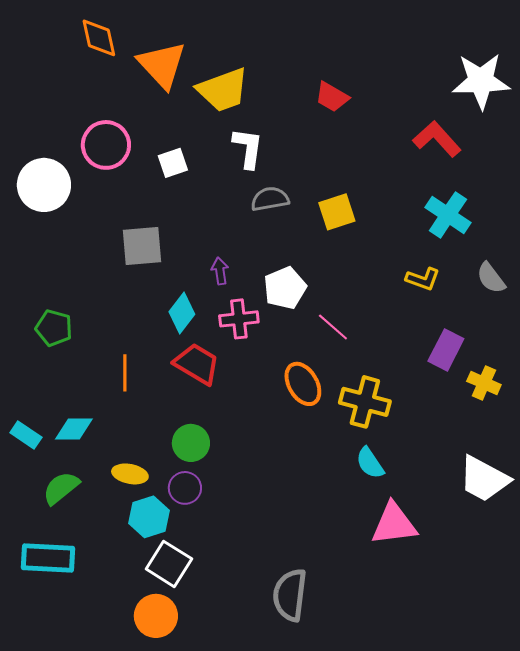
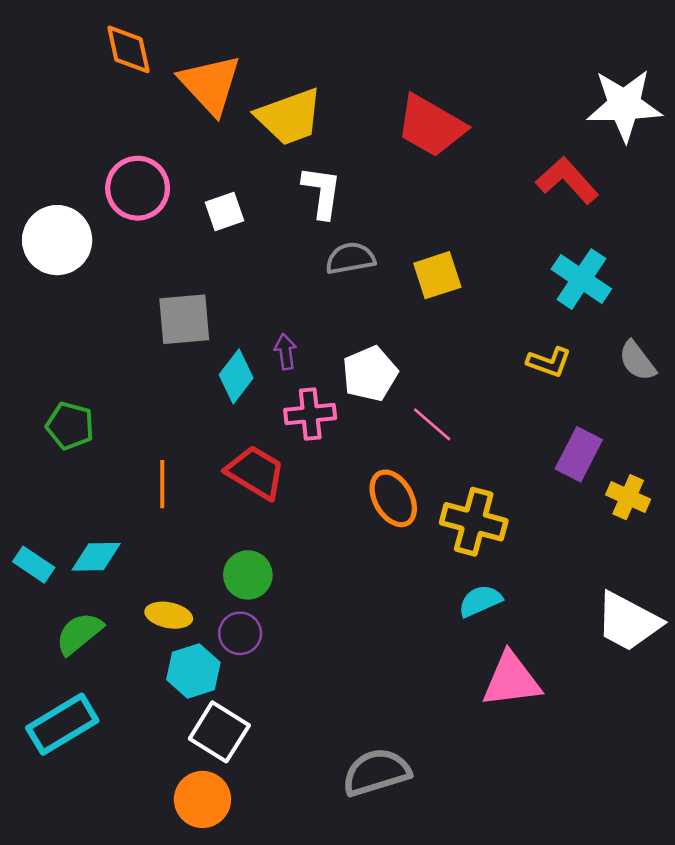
red trapezoid: (332, 97) -> (431, 126), size x1.6
cyan diamond: (182, 313) -> (236, 376), moved
cyan semicircle: (370, 463) -> (480, 601), turned 100
cyan rectangle: (48, 558) -> (62, 724), turned -34
gray semicircle: (290, 595) -> (376, 772), turned 66

